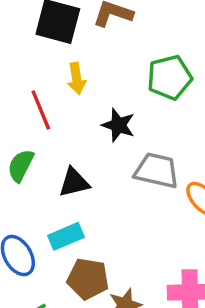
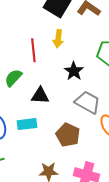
brown pentagon: (88, 279) -> (68, 135), moved

